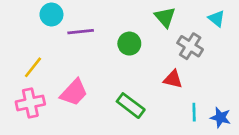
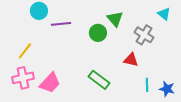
green triangle: (165, 17) -> (115, 19), moved
pink trapezoid: (74, 92) -> (50, 83), moved

